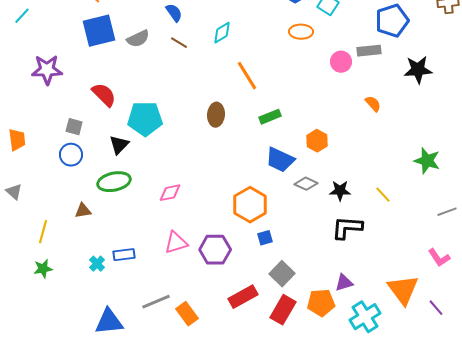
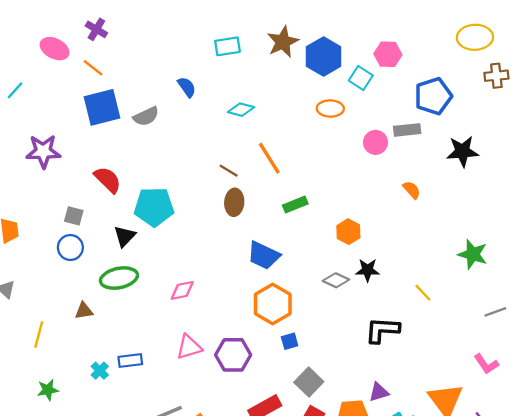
cyan diamond: (222, 33) -> (241, 110), turned 45
brown line: (179, 43) -> (229, 171), moved
blue trapezoid: (280, 160) -> (264, 255), moved
black star: (340, 191) -> (368, 270), moved
green star: (43, 269) -> (48, 390), moved

